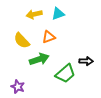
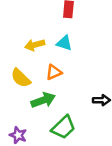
cyan triangle: (58, 14) -> (64, 43), turned 40
green trapezoid: (65, 74) -> (63, 127), moved

